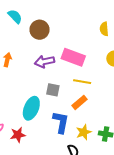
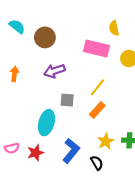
pink rectangle: (73, 57) -> (97, 49), moved
yellow line: (82, 82) -> (97, 87), turned -54
blue L-shape: (61, 122) -> (71, 151), moved, turned 35

